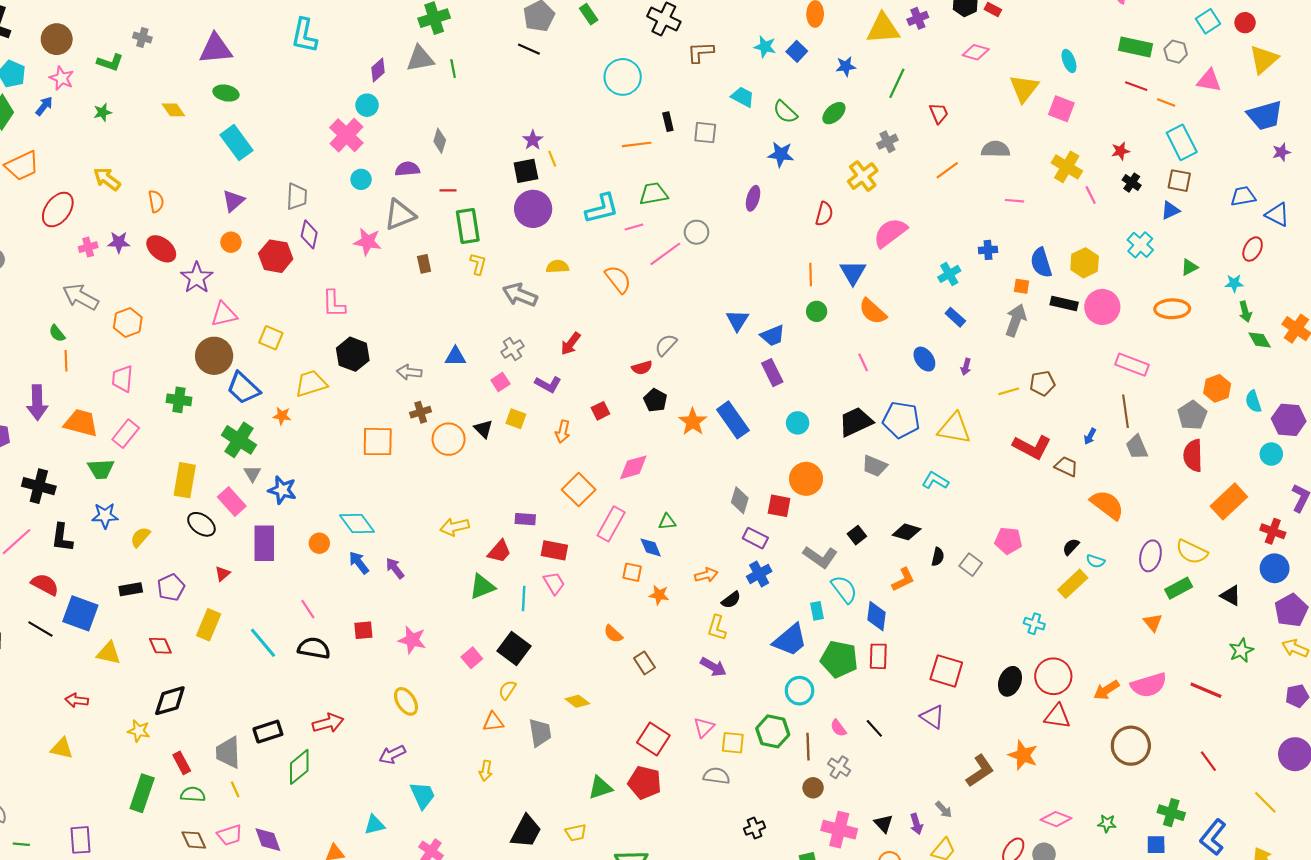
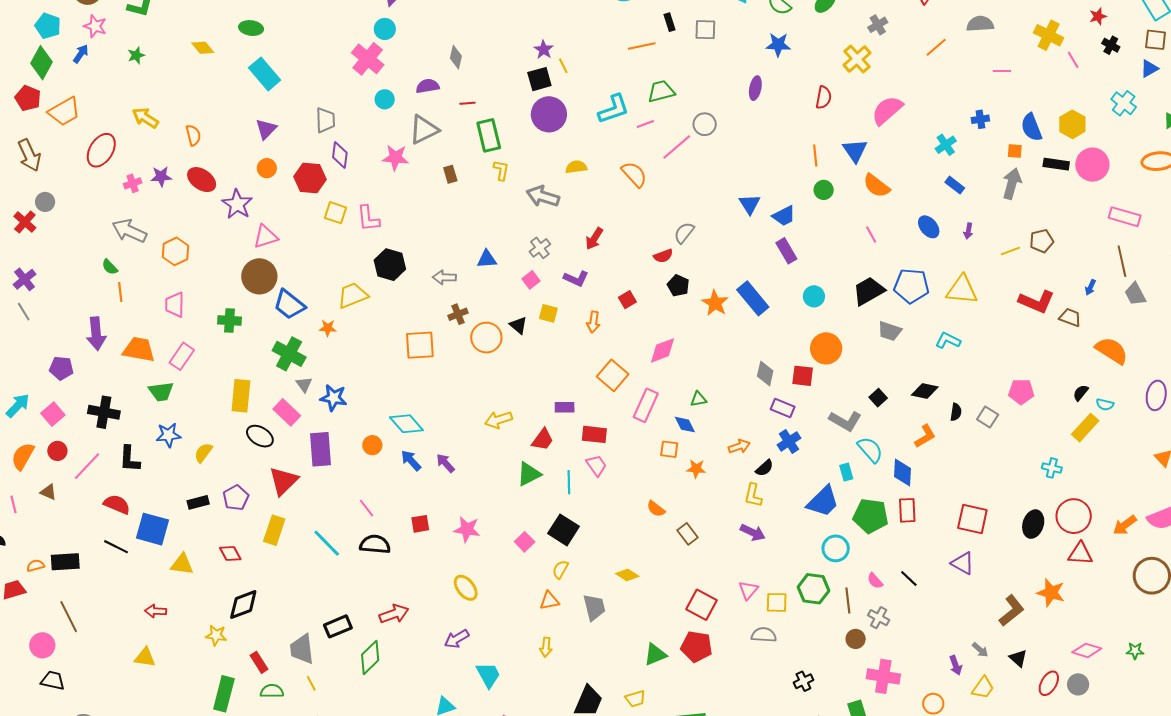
yellow square: (271, 338) -> (335, 213), moved
red triangle: (223, 574) -> (283, 481), size x2.0
black triangle: (884, 823) -> (1018, 658), moved

